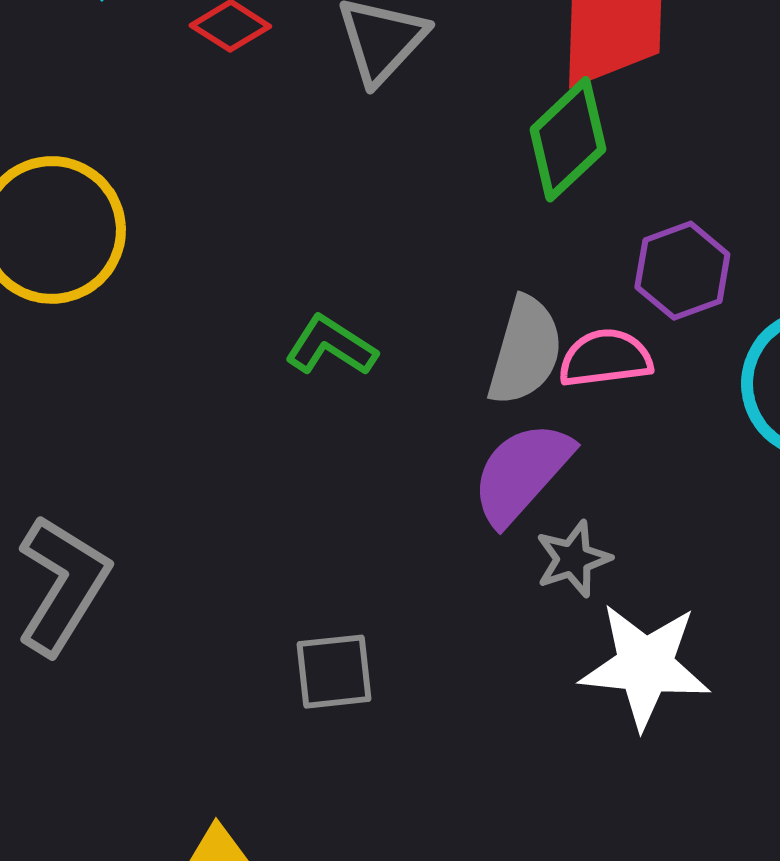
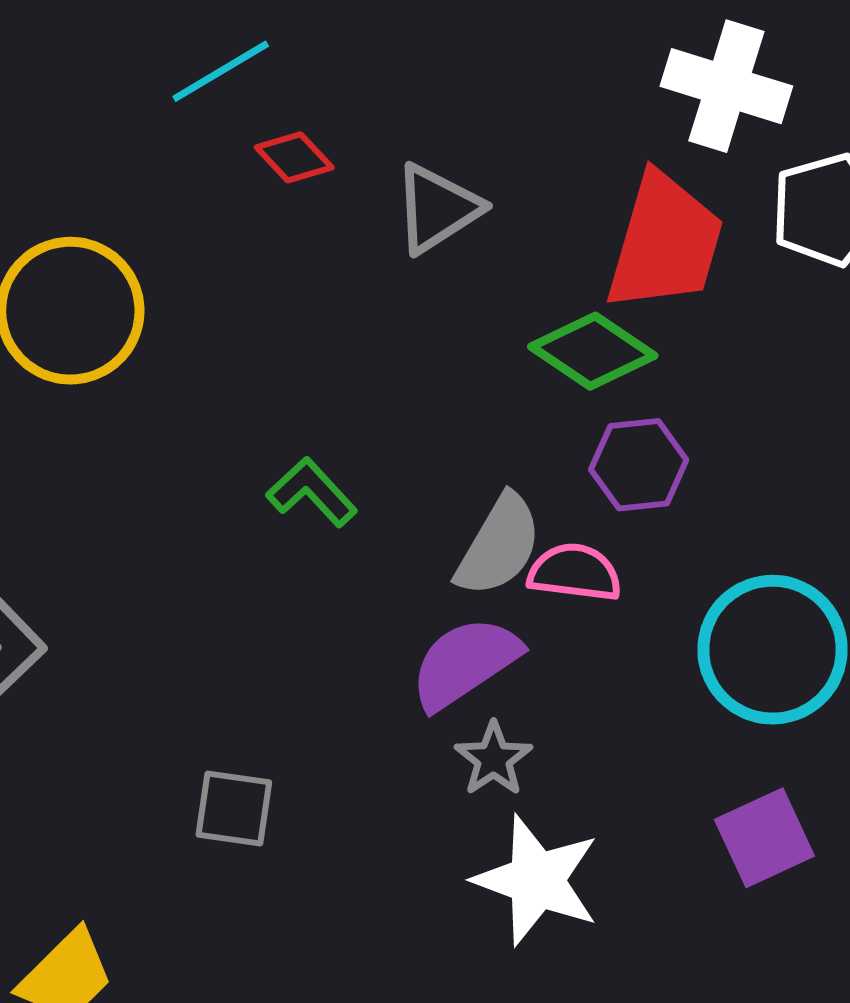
green diamond: (568, 139) -> (593, 351), turned 63
purple hexagon: (682, 271) -> (639, 465), moved
gray star: (573, 559) -> (493, 759), turned -30

